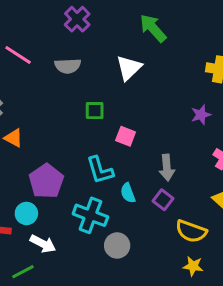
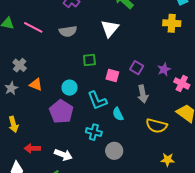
purple star: (201, 115) -> (164, 69), moved
purple square: (163, 200) -> (137, 68), moved
cyan circle: (26, 213) -> (70, 88), moved
cyan cross: (90, 215) -> (94, 132), size x0.7
yellow semicircle: (191, 231) -> (157, 126), moved

